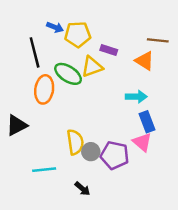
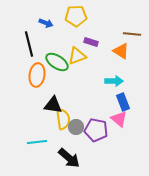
yellow pentagon: (78, 34) -> (76, 16), moved
black triangle: (17, 125) -> (53, 105), moved, turned 36
black arrow: (82, 189) -> (69, 158), size x1.6

